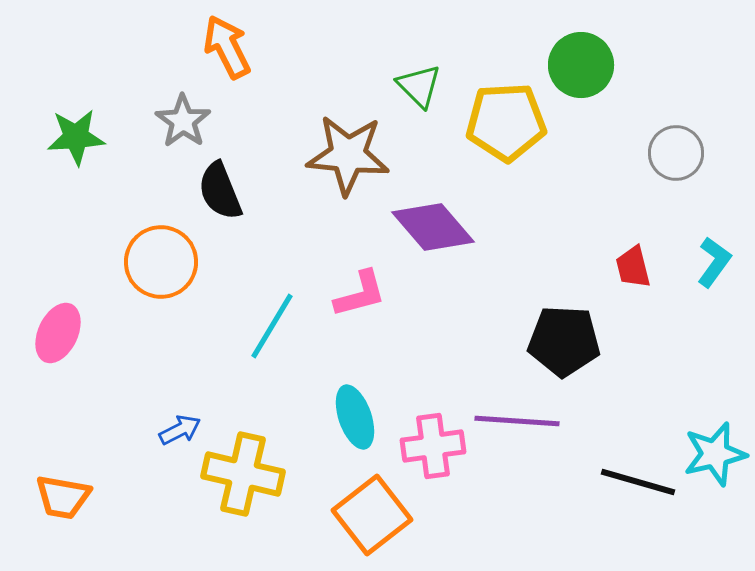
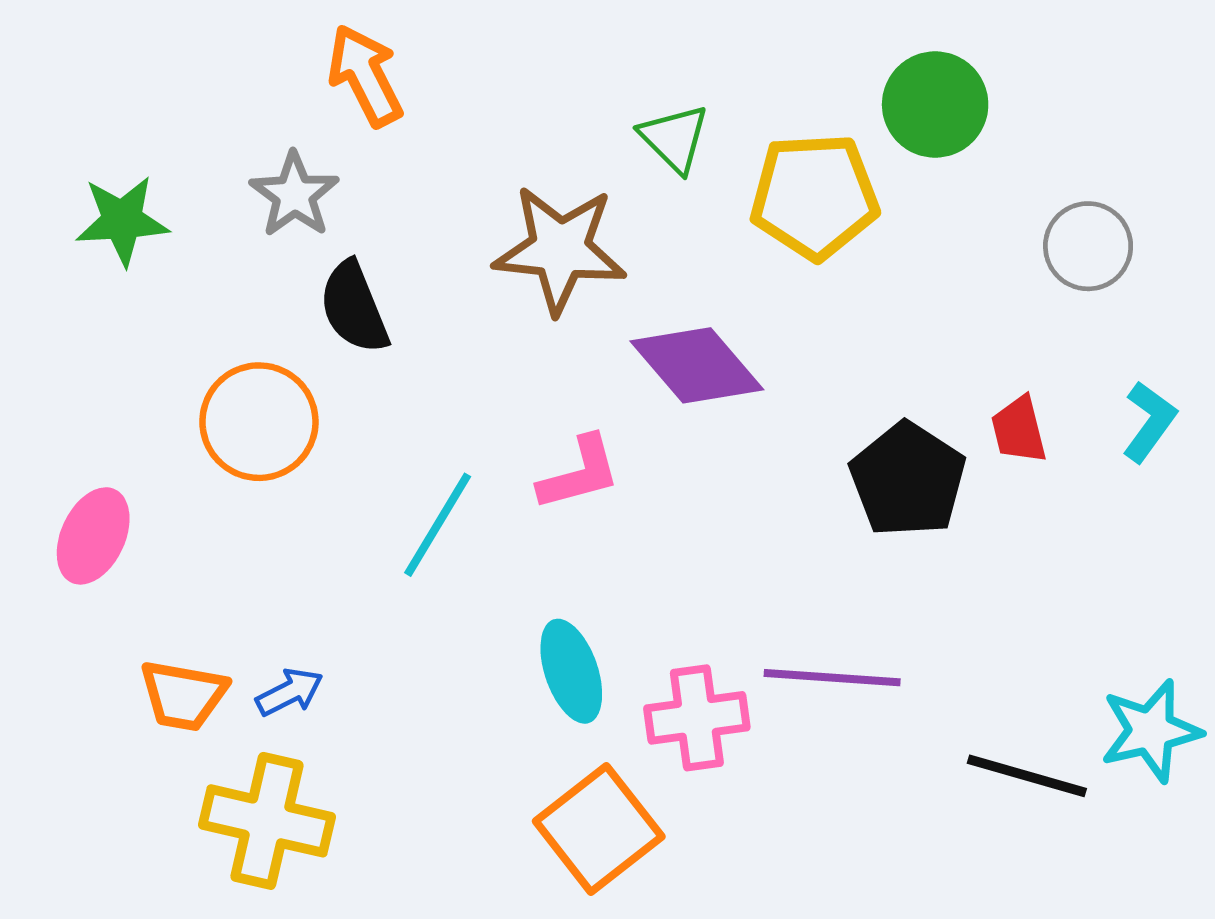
black pentagon: (564, 341) -> (908, 480), moved, turned 30
yellow cross: (243, 474) -> (267, 821), moved
orange trapezoid: (63, 497) -> (183, 695), moved

